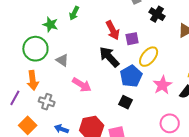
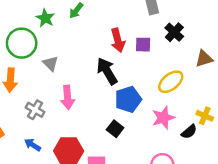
purple square: (132, 39) -> (143, 45), moved
yellow ellipse: (149, 57) -> (171, 82), moved
pink arrow: (82, 85) -> (68, 97), turned 42
gray cross: (47, 102) -> (35, 110), moved

